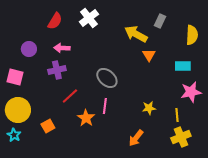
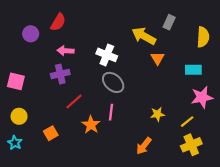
white cross: (89, 18) -> (107, 55), moved, turned -30
purple circle: (29, 49) -> (31, 34), moved
yellow circle: (18, 110) -> (19, 116), size x0.6
yellow line: (177, 115) -> (187, 122), turned 56

